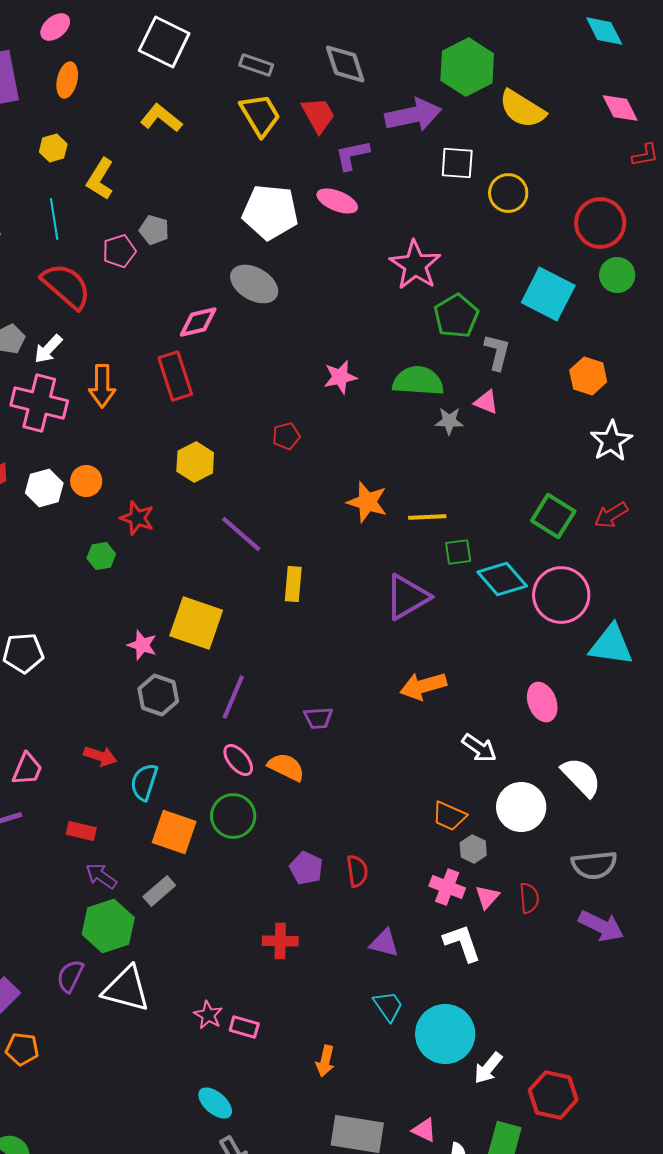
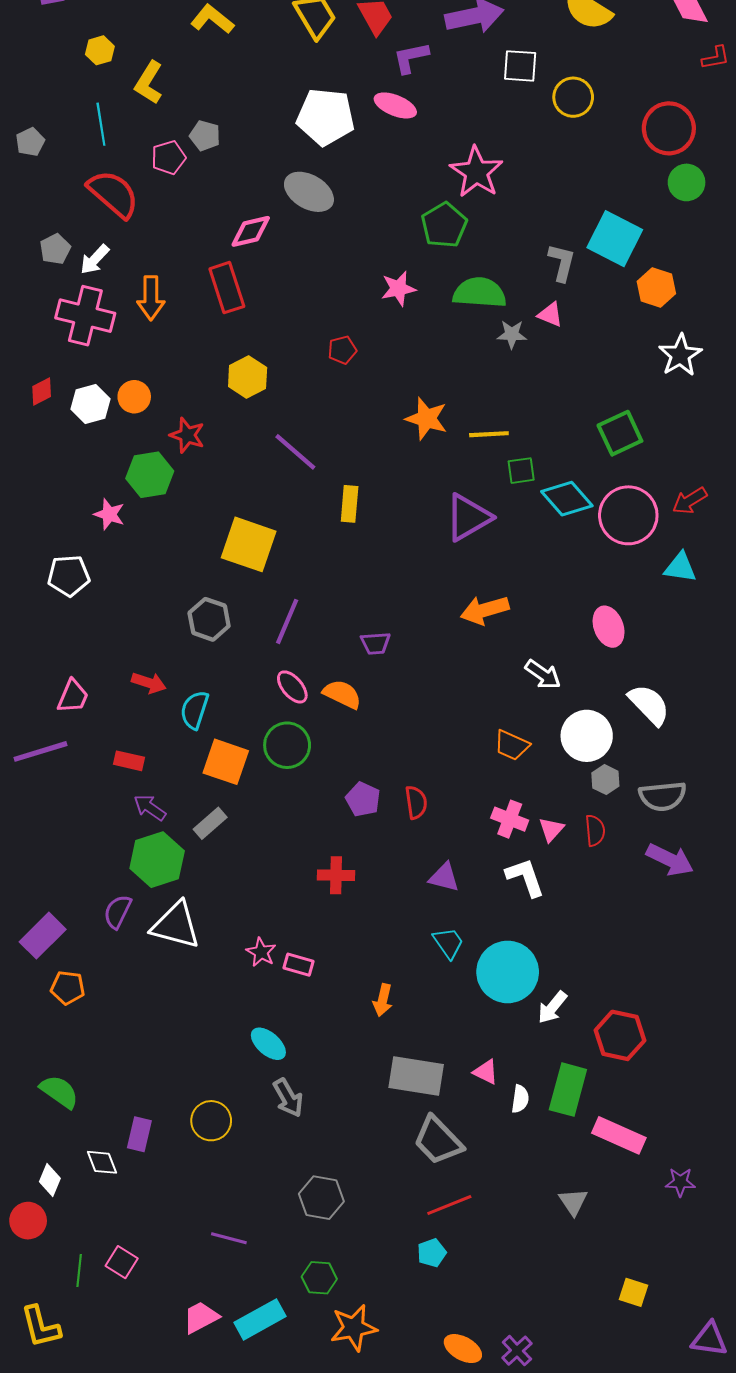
cyan square: (548, 294) -> (615, 239), moved
green pentagon: (456, 316) -> (444, 225), moved
red arrow: (611, 515) -> (690, 501), moved
green square: (553, 516) -> (620, 433), turned 33
green hexagon: (101, 556) -> (150, 475), size x1.6
pink star: (142, 645) -> (109, 514), moved
cyan triangle: (611, 645) -> (680, 567), size x0.7
gray hexagon: (473, 849) -> (605, 780), moved

